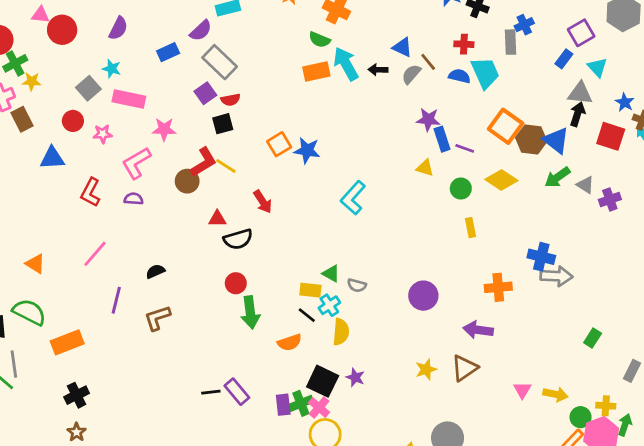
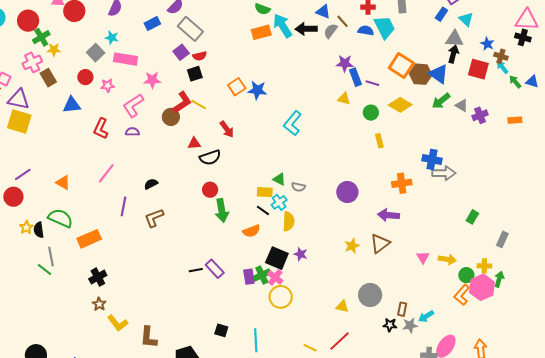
black arrow: (378, 70) -> (306, 29), size x1.5

